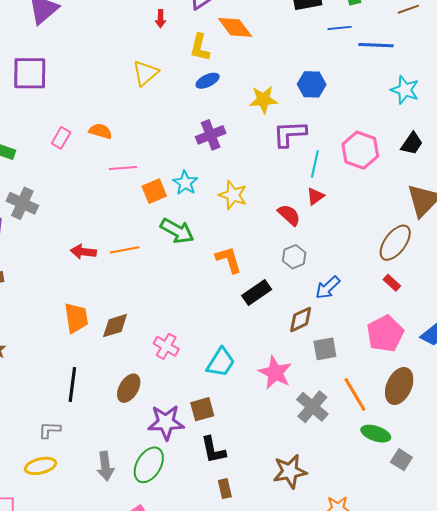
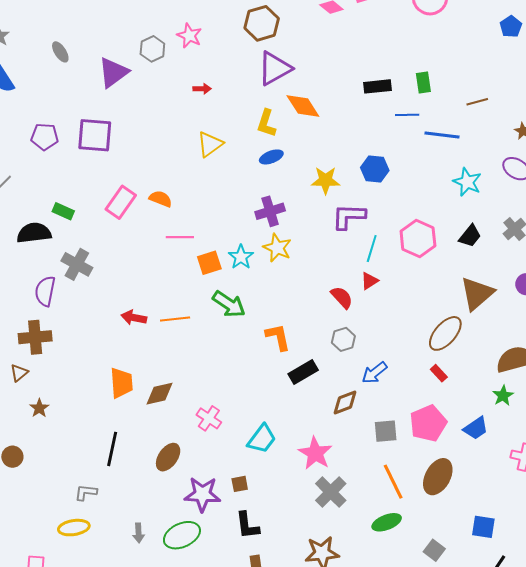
red arrow: (161, 19) -> (202, 89), moved, turned -96
pink rectangle: (61, 138) -> (121, 202), size x1.5
yellow star: (233, 195) -> (277, 248), moved
gray square: (325, 349) -> (386, 431), moved
gray cross: (312, 407) -> (331, 492), moved
brown square: (202, 409) -> (240, 484), size x0.7
green ellipse: (376, 434) -> (387, 522), moved, turned -44
green ellipse: (149, 465) -> (182, 535), turned 30
gray arrow: (105, 466) -> (139, 533), size x0.7

